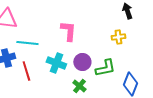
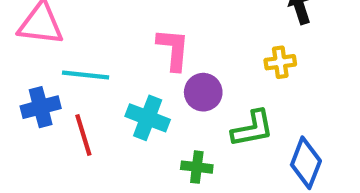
purple circle: (82, 62) -> (203, 92), moved
green cross: (79, 86) -> (197, 167), turned -32

